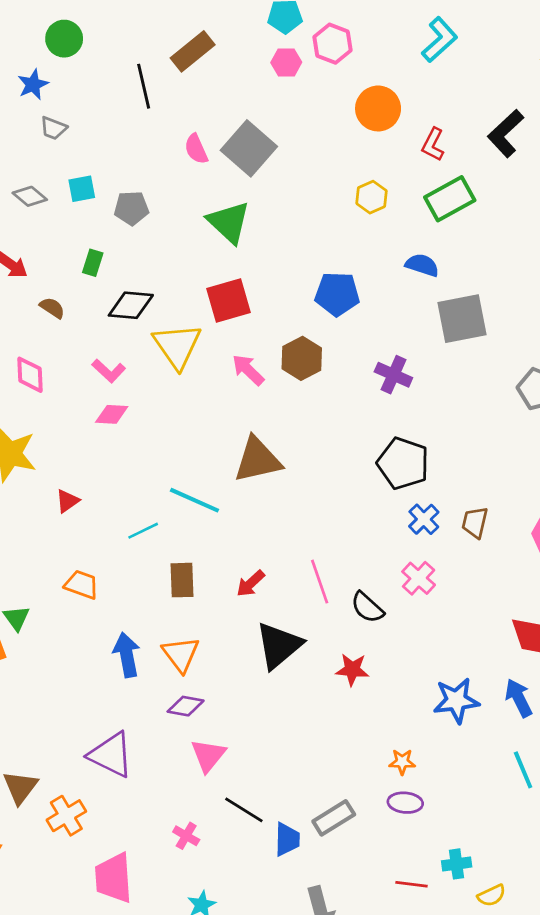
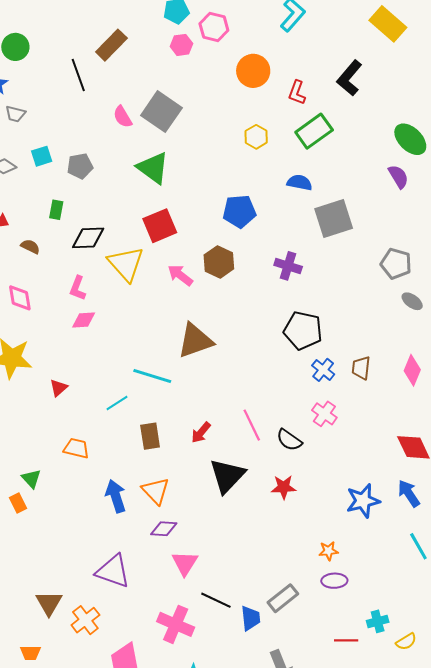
pink L-shape: (109, 371) -> (78, 288), turned 75
pink cross: (186, 836) -> (176, 624), size x1.8

